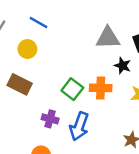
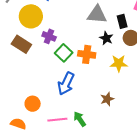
yellow circle: (27, 49) -> (31, 16), size x1.5
purple cross: (50, 119) -> (49, 36), moved

